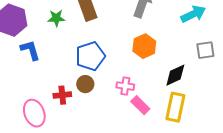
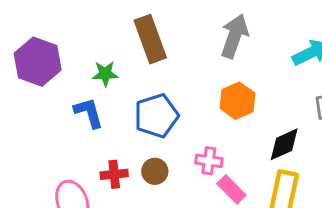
green star: (56, 18) -> (105, 74), moved
blue L-shape: (30, 50) -> (89, 113), moved
brown circle: (85, 84) -> (155, 171), moved

